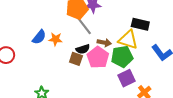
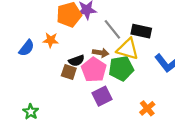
gray line: (84, 26) -> (112, 29), moved
orange star: (56, 39) -> (51, 40), moved
purple square: (127, 78) -> (102, 96), moved

